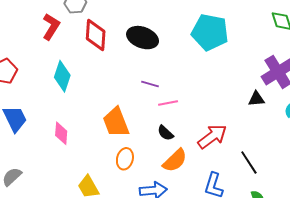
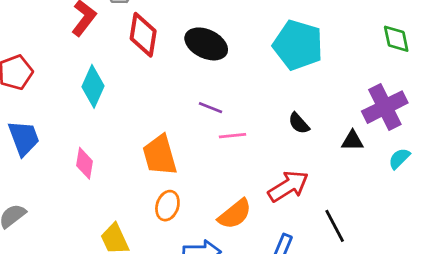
black semicircle: (165, 133) -> (299, 123), moved

